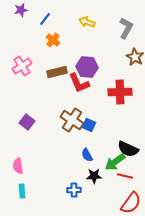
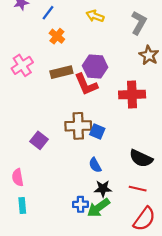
brown cross: (72, 120) -> (78, 126), turned -35
purple square: (27, 122) -> (39, 140), moved
green arrow: (115, 162) -> (98, 208), moved

